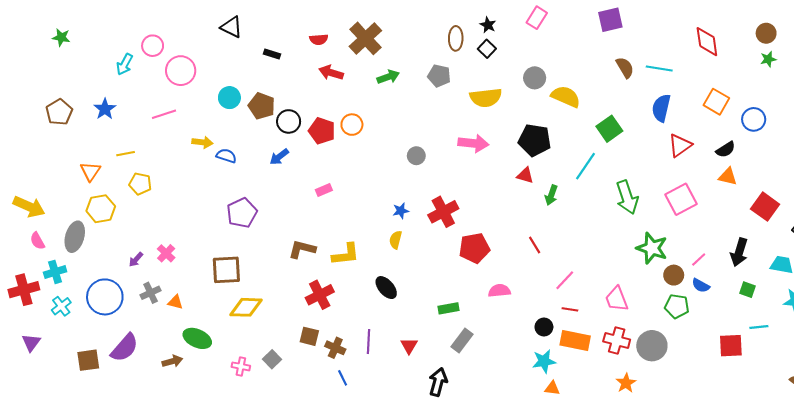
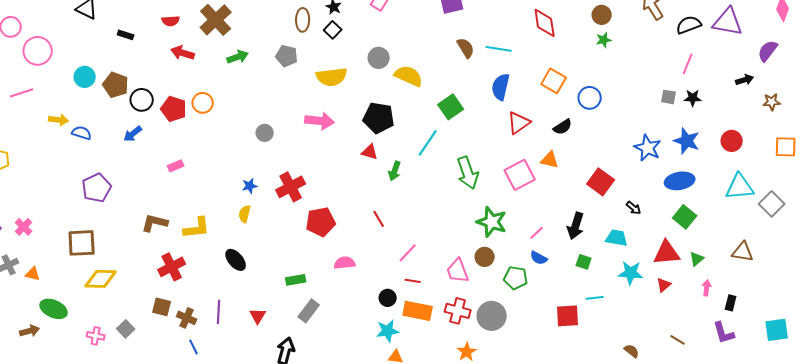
orange triangle: (728, 176) -> (550, 160), moved
brown circle: (674, 275) -> (485, 257), moved

